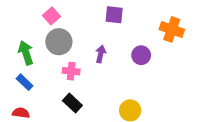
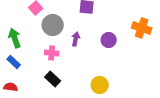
orange cross: (172, 29) -> (142, 28), moved
gray circle: (59, 42) -> (53, 25), moved

